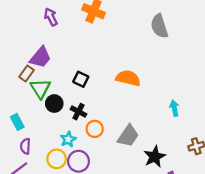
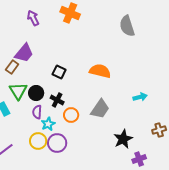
green triangle: (40, 89) -> (18, 91), moved
cyan arrow: (174, 108) -> (140, 97), turned 88
gray trapezoid: (128, 136) -> (100, 109), moved
purple semicircle: (25, 146) -> (37, 112), moved

